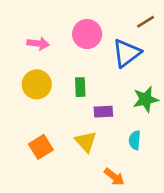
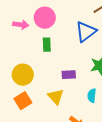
pink circle: (87, 34) -> (45, 18), moved
yellow circle: (37, 84) -> (23, 75), moved
green rectangle: (80, 87) -> (47, 45), moved

